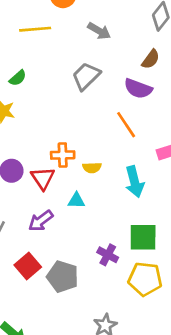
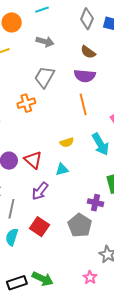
brown semicircle: (151, 59) -> (88, 52), turned 105
orange line: (126, 125) -> (83, 104), turned 35
orange cross: (63, 155) -> (26, 103), moved
gray pentagon: (63, 277) -> (80, 225), moved, turned 30

